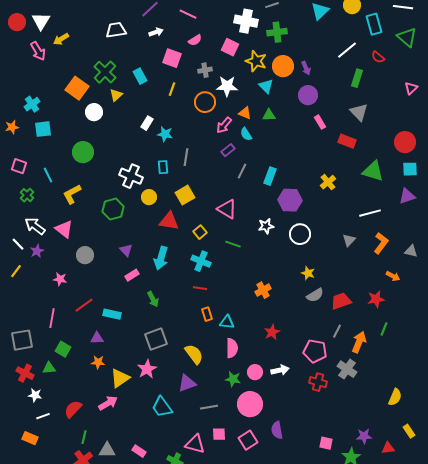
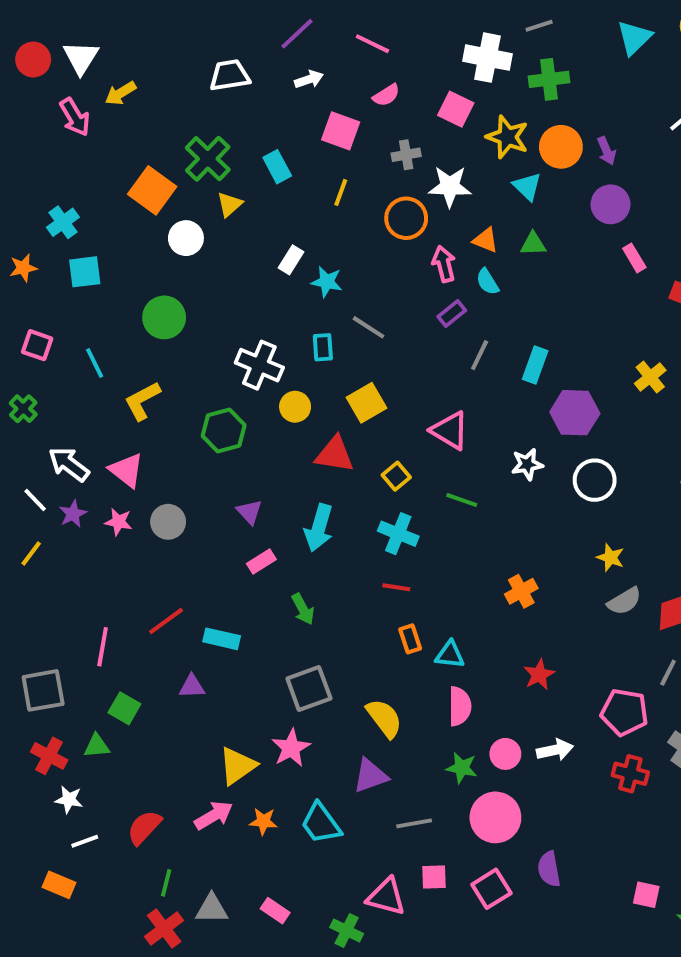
pink arrow: (224, 125) -> (444, 264), turned 126
gray line: (186, 157) -> (368, 327), turned -66
green cross: (27, 195) -> (23, 409), moved
pink star: (60, 279) -> (118, 522), moved
orange star: (98, 362) -> (263, 821), moved

